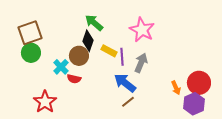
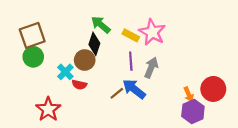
yellow rectangle: (109, 51) -> (131, 35), moved
brown line: (128, 102) -> (117, 93), moved
purple hexagon: (194, 104) -> (193, 111), moved

